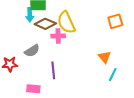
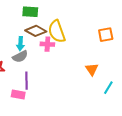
cyan arrow: (30, 15) -> (20, 44), moved
purple line: (53, 70) -> (27, 81), moved
cyan line: (113, 75) -> (108, 88), moved

